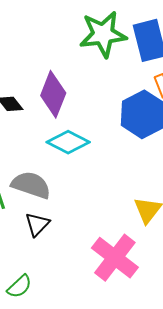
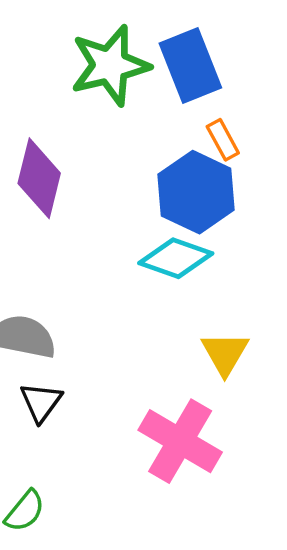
cyan diamond: (68, 142) -> (176, 258), moved

